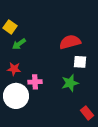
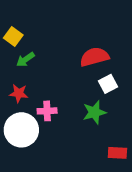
white square: (80, 62) -> (108, 84), turned -32
red rectangle: (87, 113) -> (117, 153), turned -48

